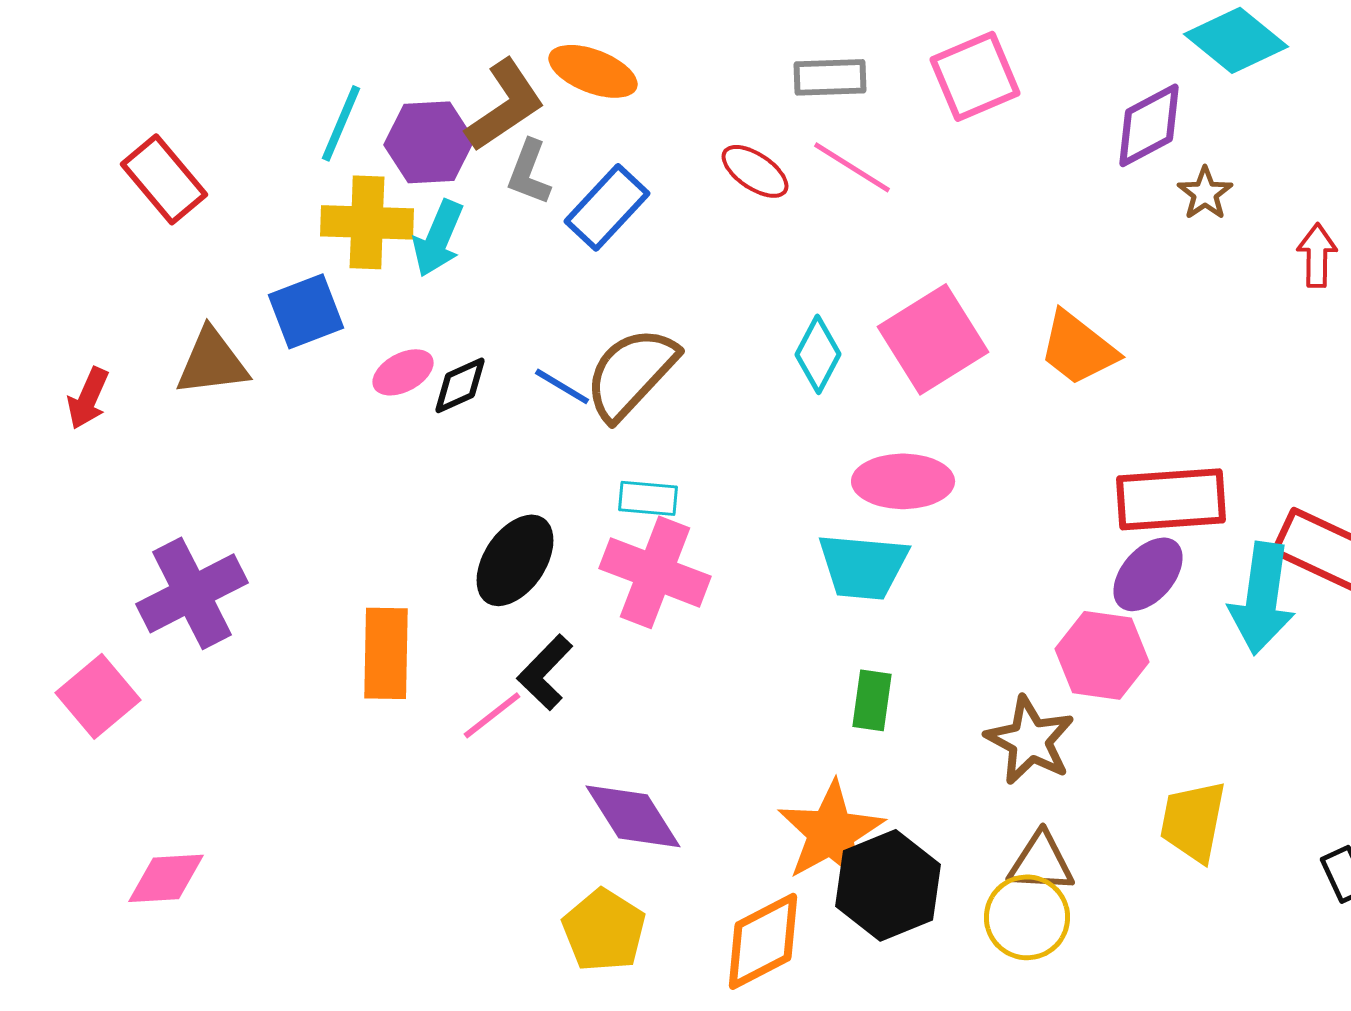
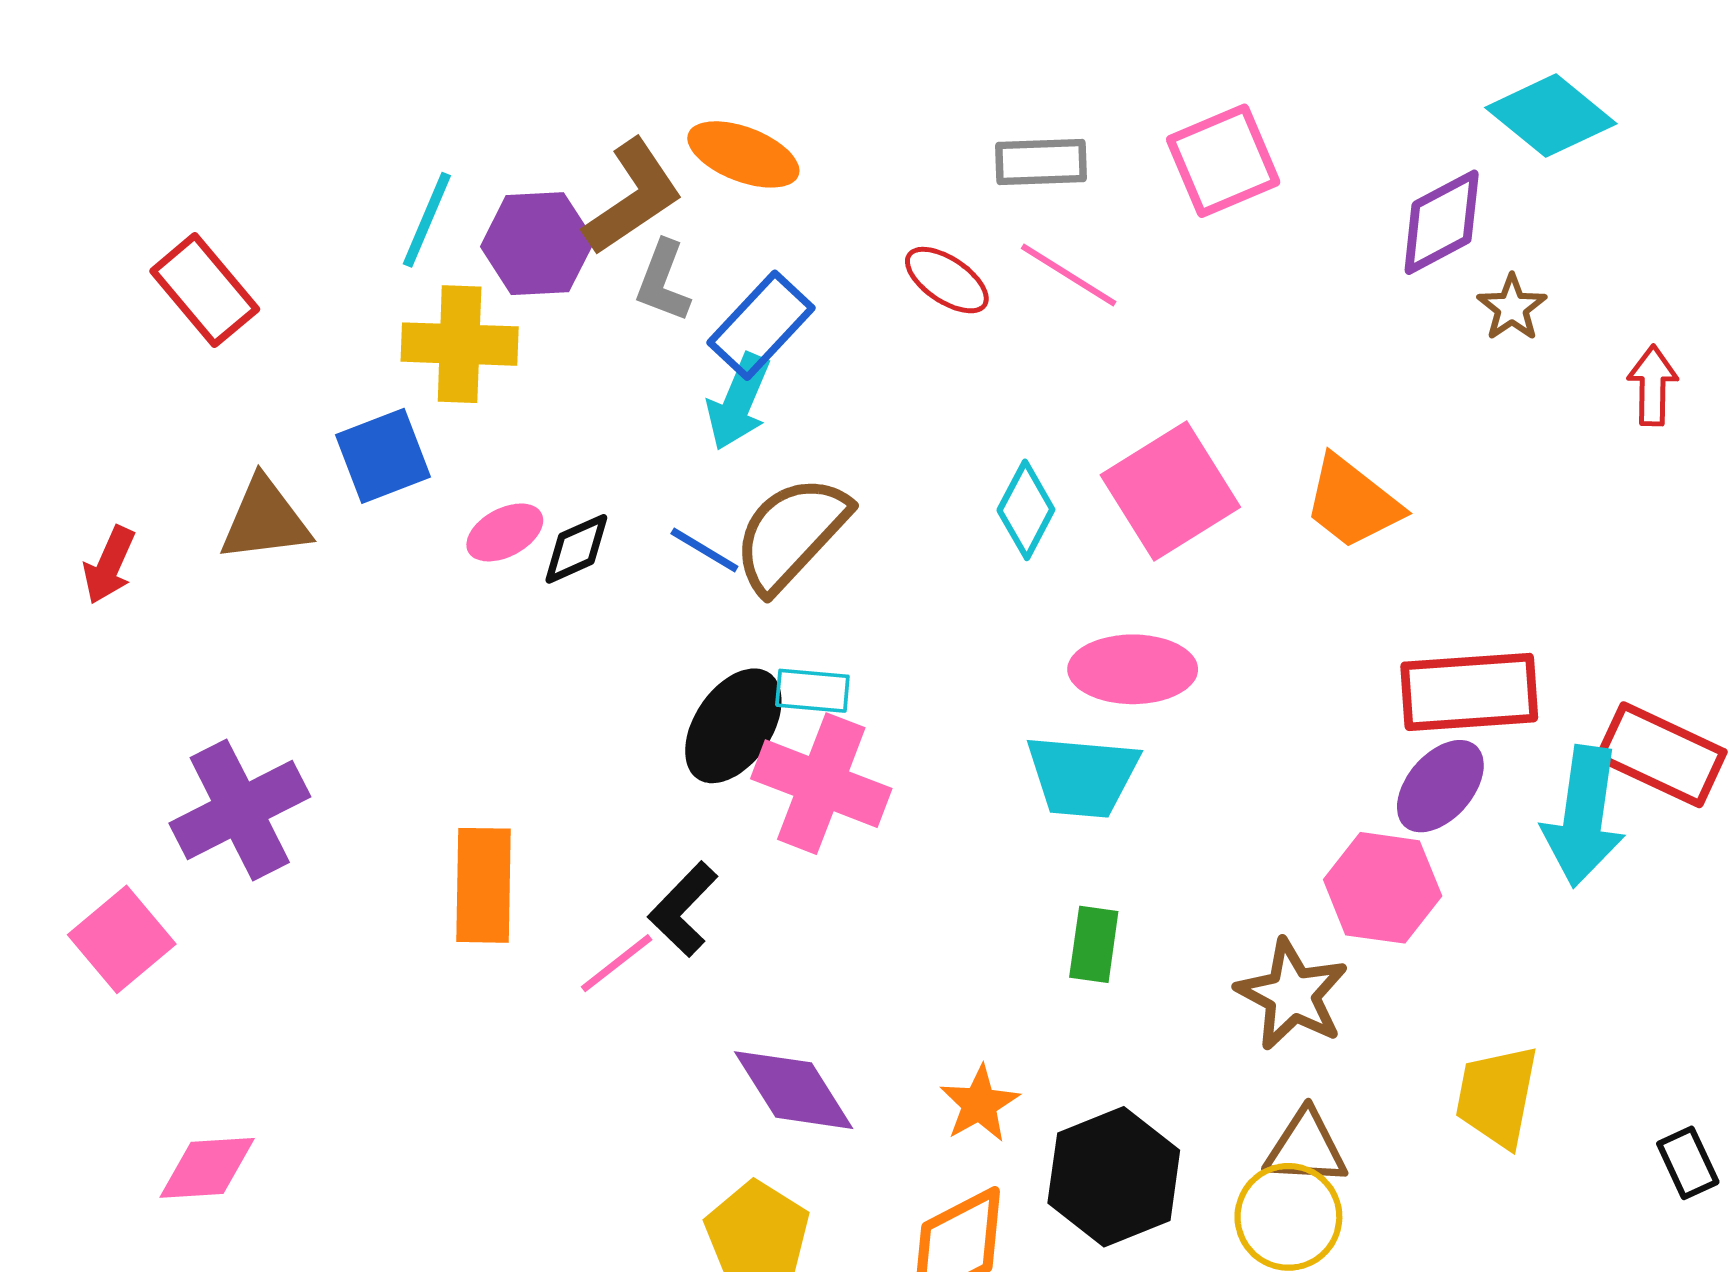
cyan arrow: (438, 238) -> (738, 402), moved
black ellipse: (515, 560) -> (733, 726), moved
orange star: (831, 832) -> (979, 1104), moved, size x0.6

